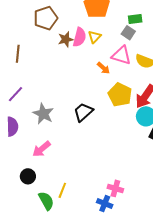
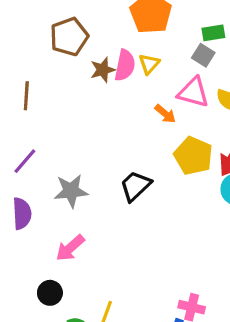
gray star: (43, 114) -> (71, 191), turned -30

